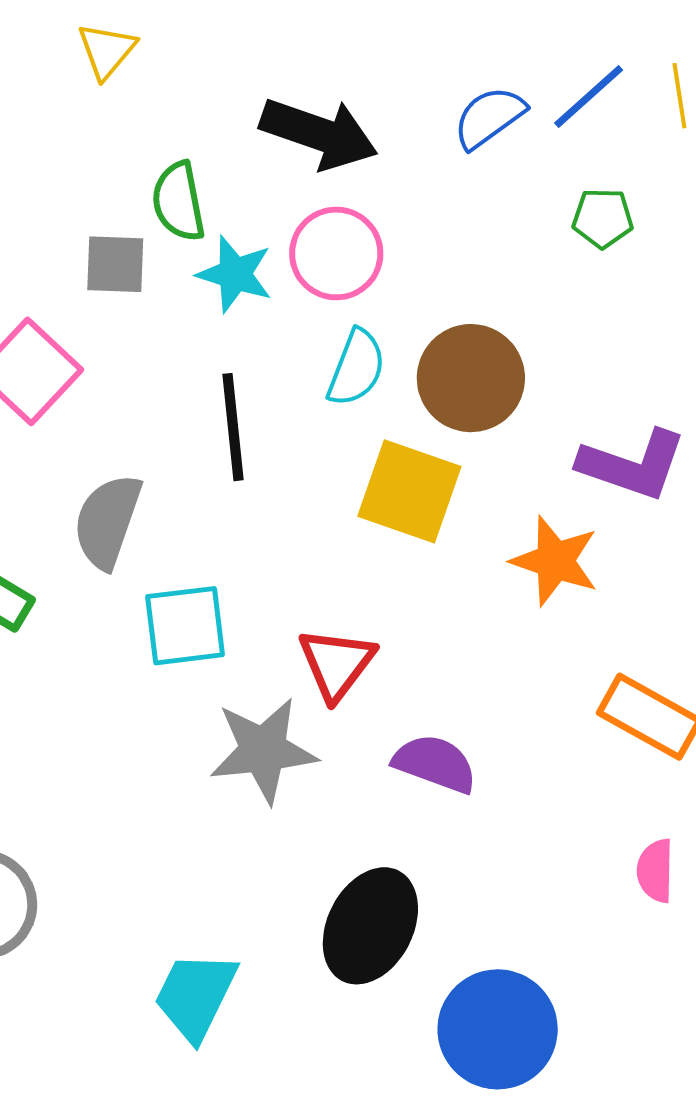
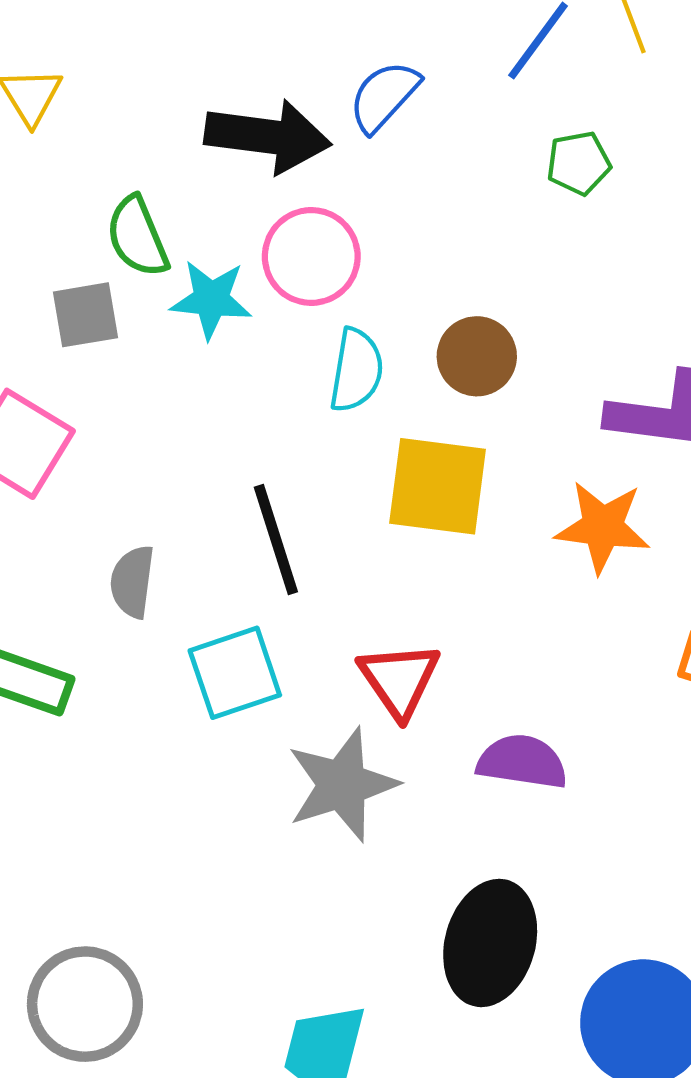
blue semicircle: (489, 117) -> (384, 96), moved
brown circle: (471, 378) -> (477, 356), size x0.7
black line: (233, 427) -> (276, 539), moved
gray semicircle: (107, 521) -> (132, 582), size x0.7

